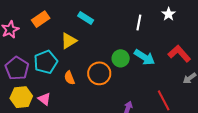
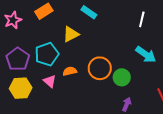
green circle: (121, 58) -> (122, 77), moved
orange semicircle: (69, 78) -> (70, 71), turned 96
pink triangle: (44, 99) -> (50, 81), moved

